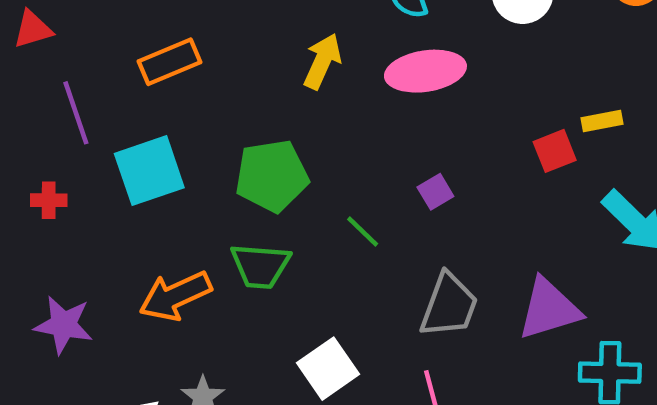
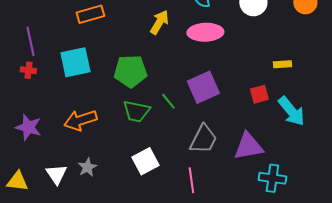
purple line: (76, 113) -> (30, 41), moved
red square: (555, 151) -> (259, 94), moved
purple square: (435, 192) -> (203, 87), size x2.0
green trapezoid: (260, 266) -> (136, 111), moved

